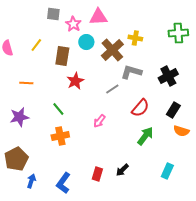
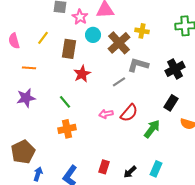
orange line: (26, 83) -> (29, 68), moved
red semicircle: (140, 108) -> (129, 113), moved
black rectangle: (173, 110) -> (171, 103), moved
purple star: (19, 117) -> (26, 98), moved
pink arrow: (99, 121) -> (106, 114), turned 40
black arrow: (122, 170) -> (130, 172), moved
cyan rectangle: (167, 171) -> (156, 169), moved

